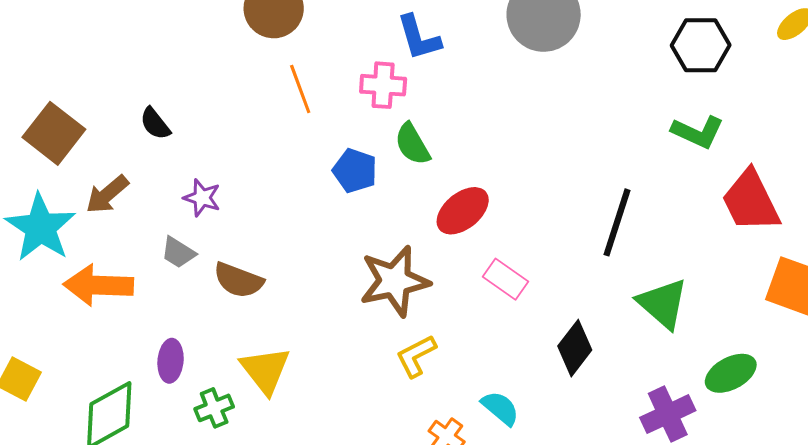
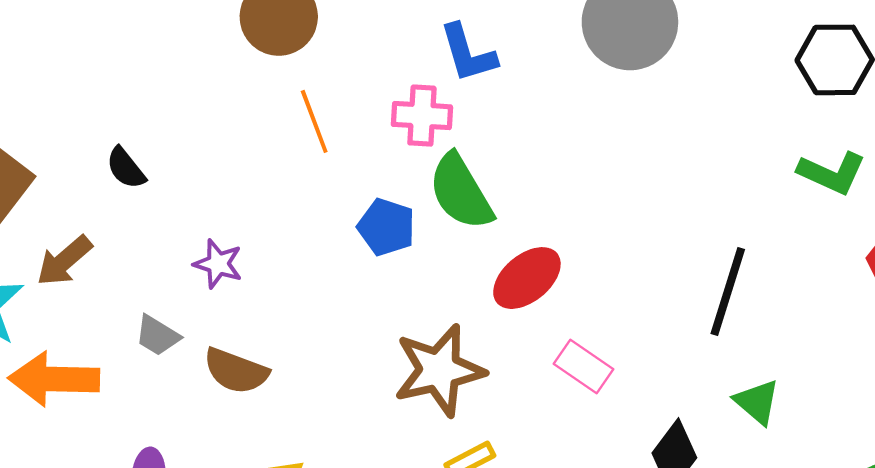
green semicircle: (412, 144) -> (461, 192), size x1.4
purple star: (202, 198) -> (218, 264), moved
green triangle: (663, 304) -> (757, 402), moved, size x0.7

